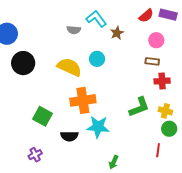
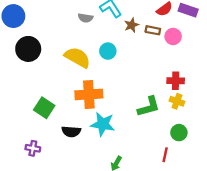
brown rectangle: (152, 61) -> (153, 30), moved
yellow cross: (165, 111) -> (177, 101), moved
purple cross: (35, 155) -> (33, 148), turned 32

